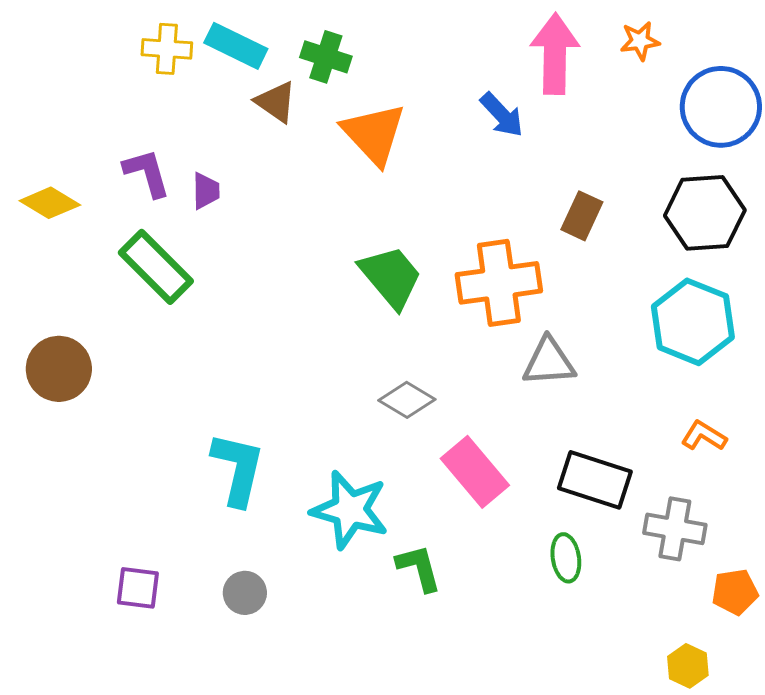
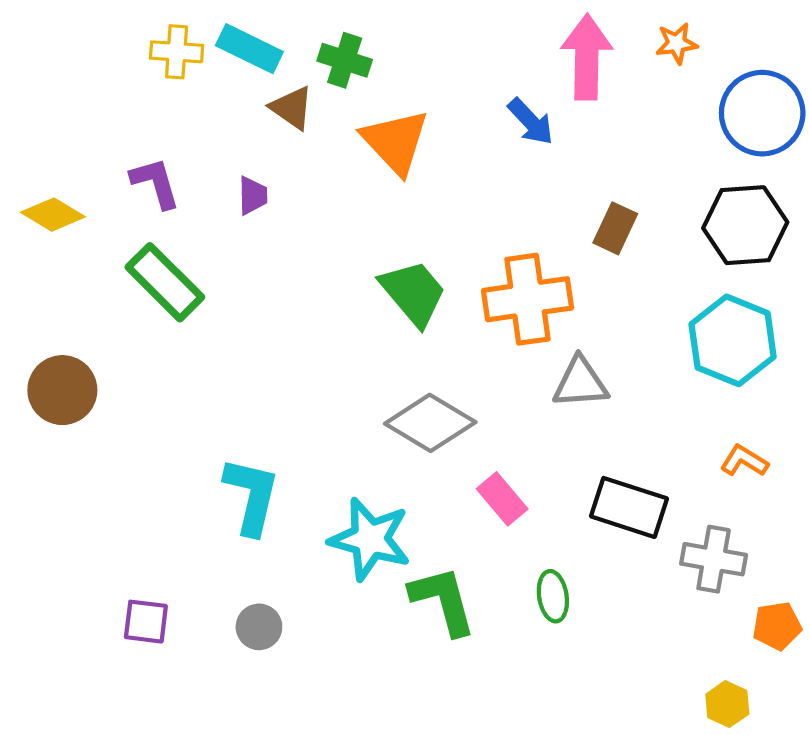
purple trapezoid: (206, 191) -> (253, 196), moved
gray diamond: (407, 400) -> (430, 423), size x1.5
pink rectangle: (475, 472) -> (502, 499), size x0.7
green ellipse: (566, 558) -> (553, 596), moved
green L-shape: (419, 568) -> (443, 600), size x1.4

